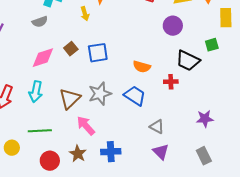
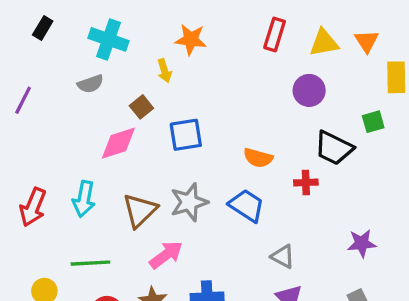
brown square: (71, 49) -> (141, 107), moved
pink diamond: (43, 58) -> (118, 143), moved
pink arrow: (86, 126) -> (166, 255), turned 95

